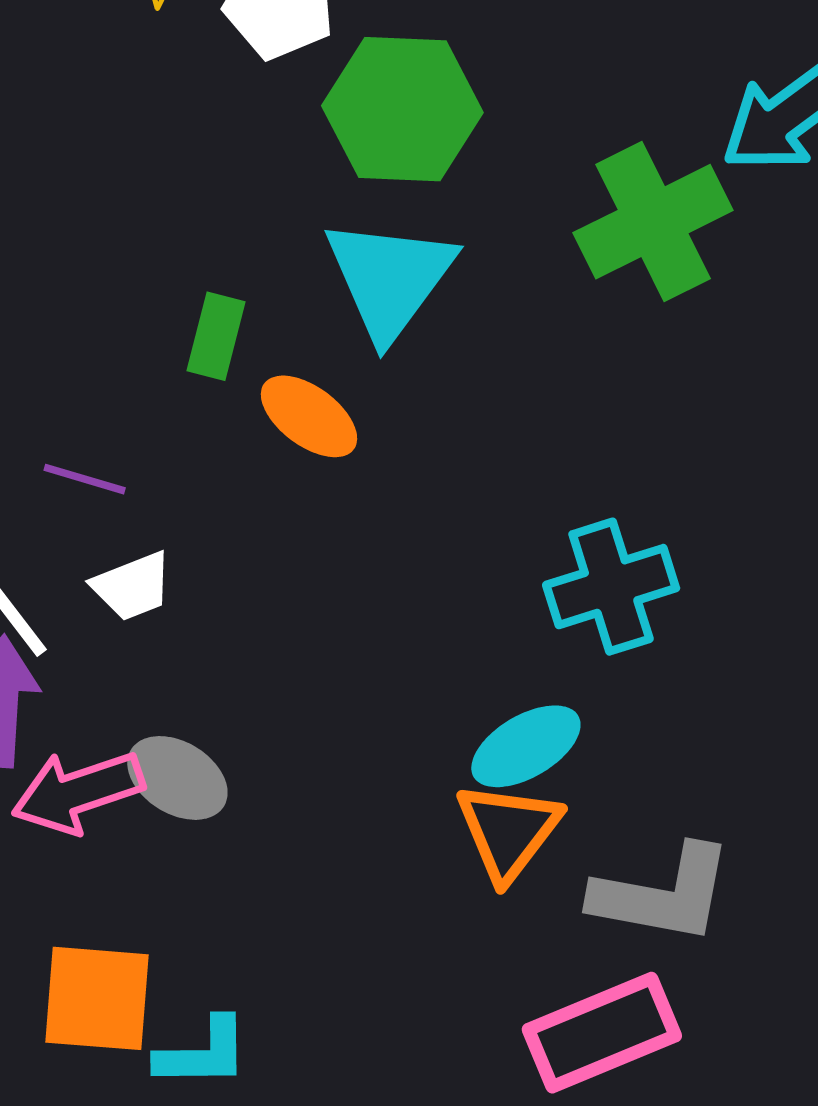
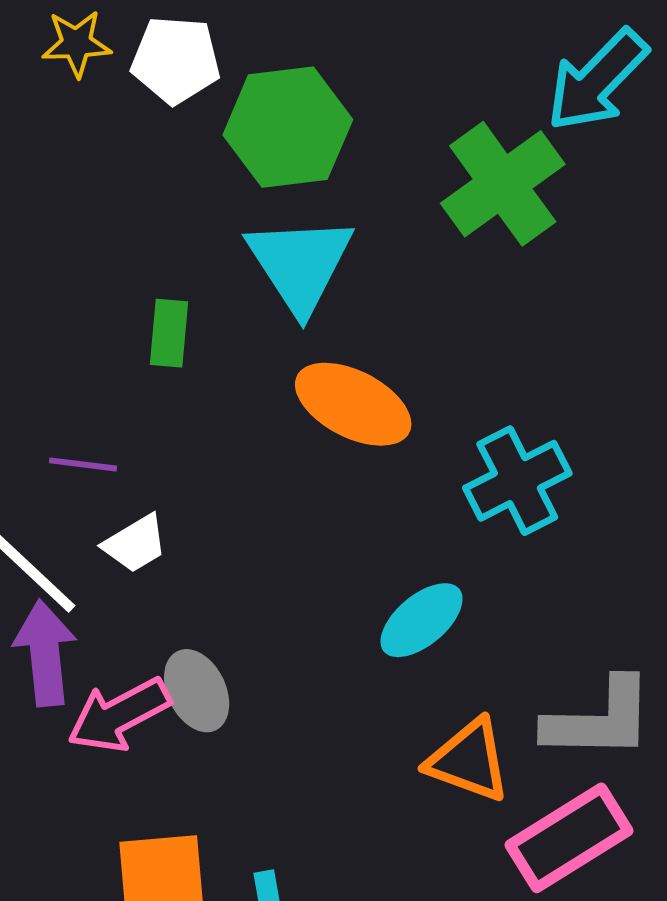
orange ellipse: (309, 416) -> (353, 404), moved, size x1.4
cyan ellipse: (526, 746) -> (422, 620), moved
gray ellipse: (177, 778) -> (197, 691), turned 42
orange triangle: (508, 831) -> (469, 760), moved, turned -38

